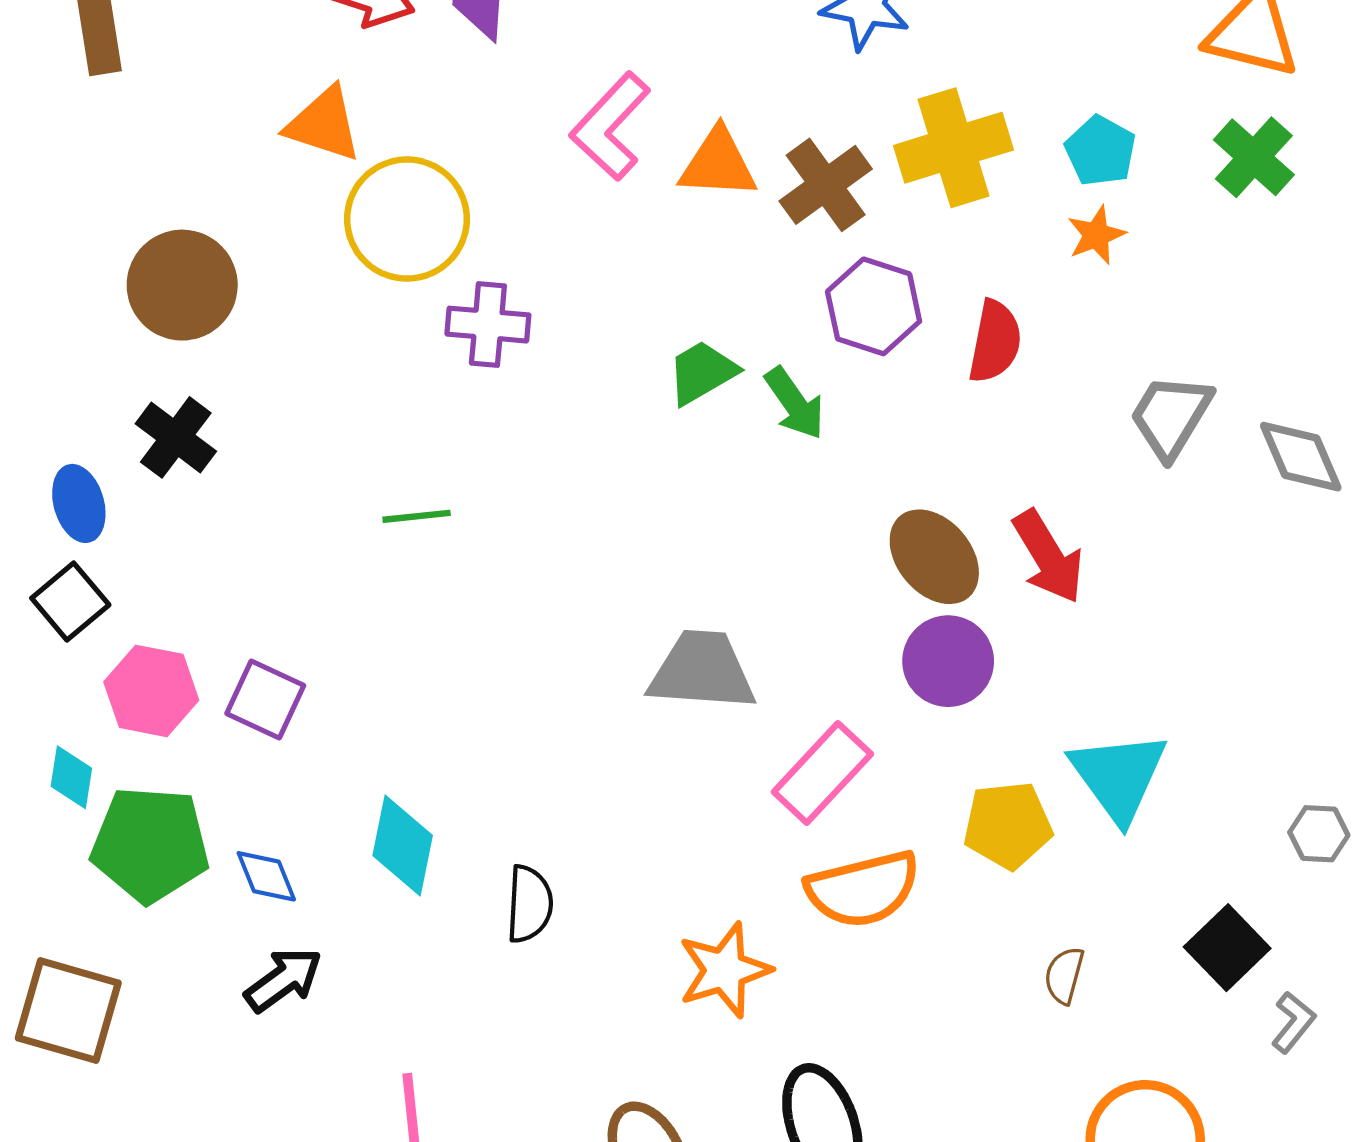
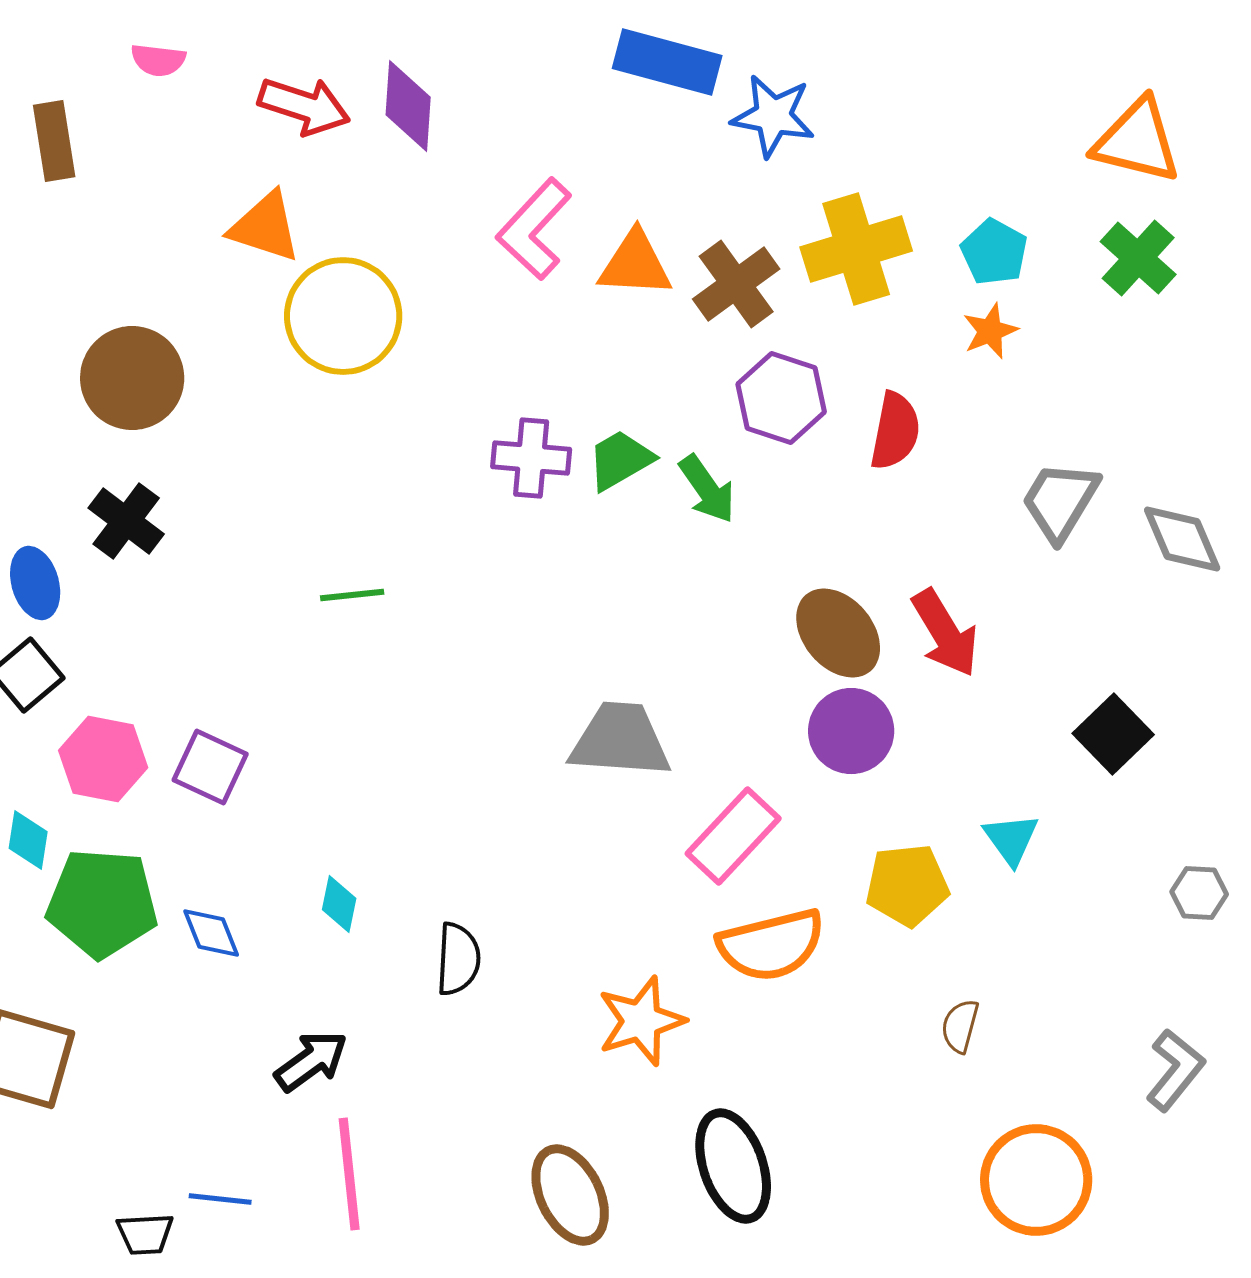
purple cross: (488, 325) -> (531, 458), moved
cyan triangle: (1119, 776) -> (1011, 839), size x0.6
cyan diamond: (403, 845) -> (339, 904), size x0.6
black square: (1227, 948) -> (1113, 734), moved
black arrow: (283, 980) -> (311, 1061), moved
gray L-shape: (1293, 1022) -> (1175, 1070), size x1.4

